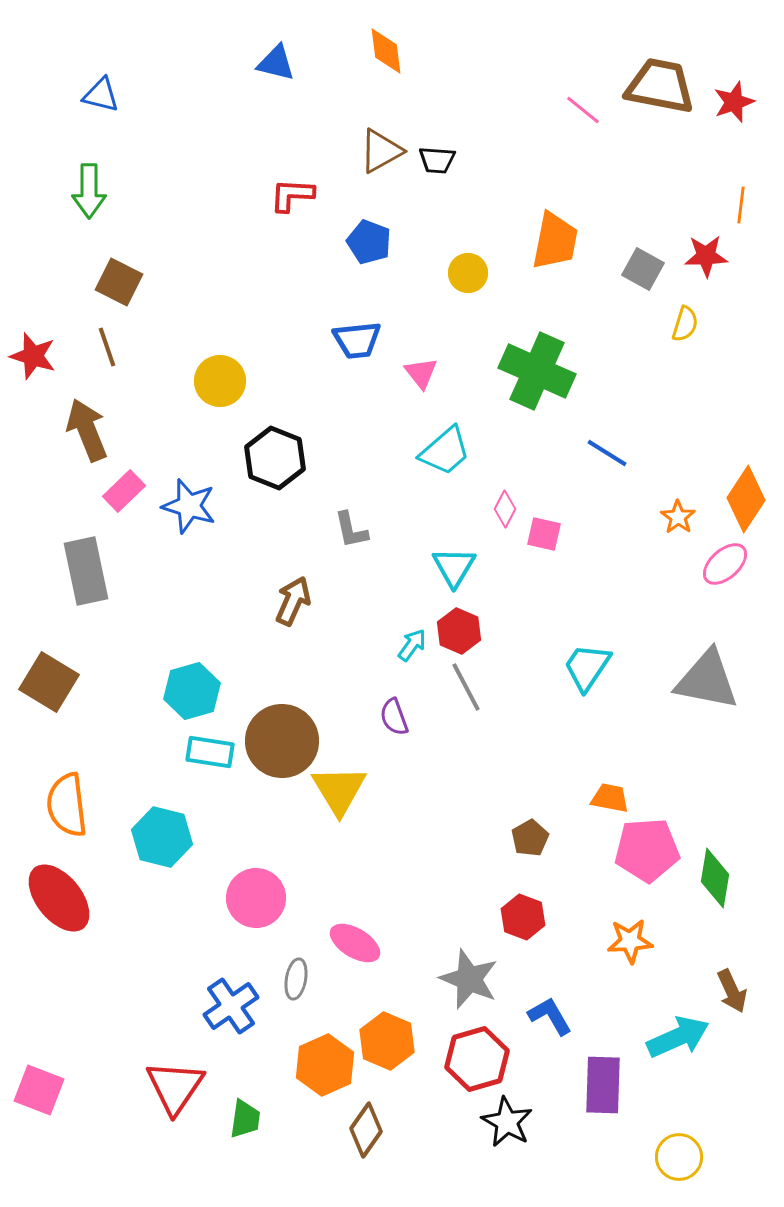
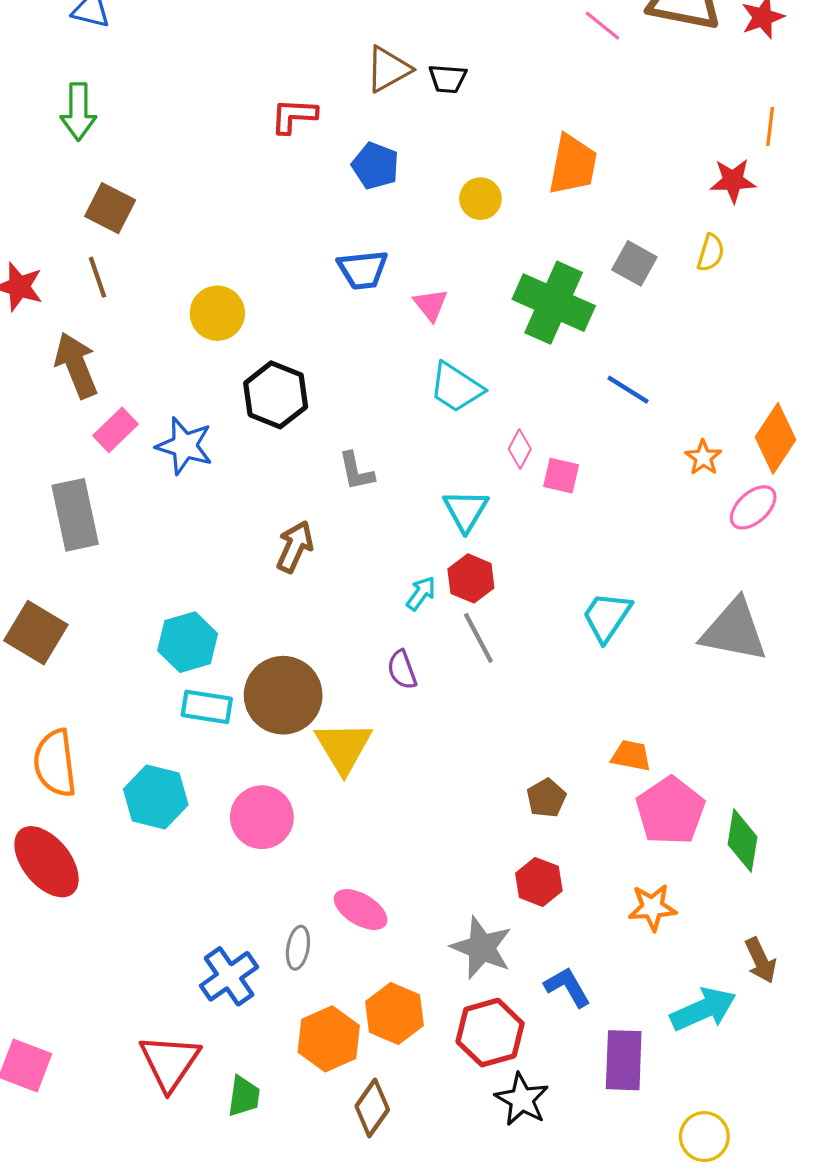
gray square: (643, 269) -> (634, 263), moved
cyan trapezoid: (445, 451) -> (456, 387), turned 74
pink pentagon: (647, 850) -> (670, 811), turned -30
pink circle: (256, 898) -> (262, 817), moved

